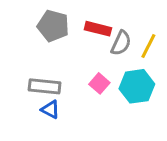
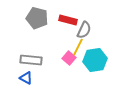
yellow line: (148, 46) -> (78, 47), moved
blue triangle: (50, 109) -> (26, 78), moved

